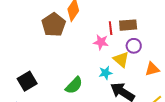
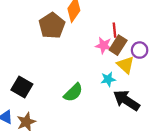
brown rectangle: (128, 25) -> (118, 45), moved, turned -54
black square: (27, 81) -> (22, 87), turned -30

